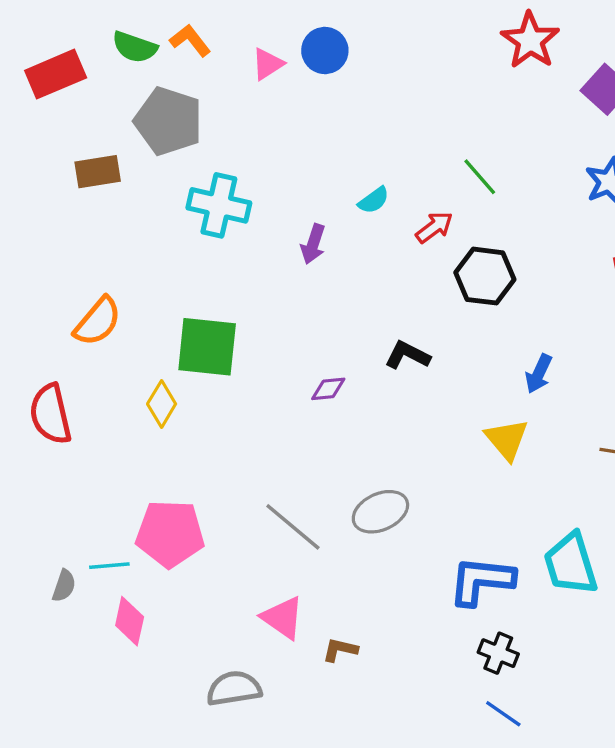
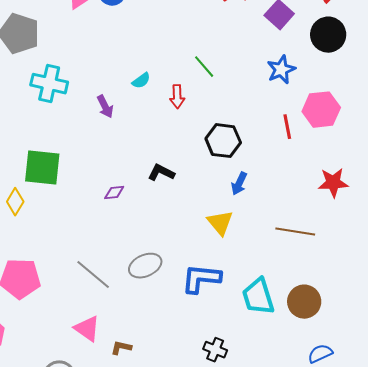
red arrow: (434, 227) -> (177, 97), turned 125
purple arrow: (313, 244) -> (105, 107), turned -45
black hexagon: (485, 276) -> (223, 141), moved
blue L-shape: (481, 581) -> (201, 279), moved

